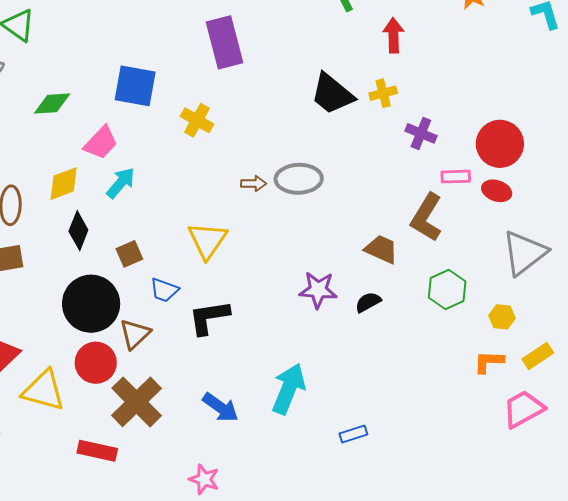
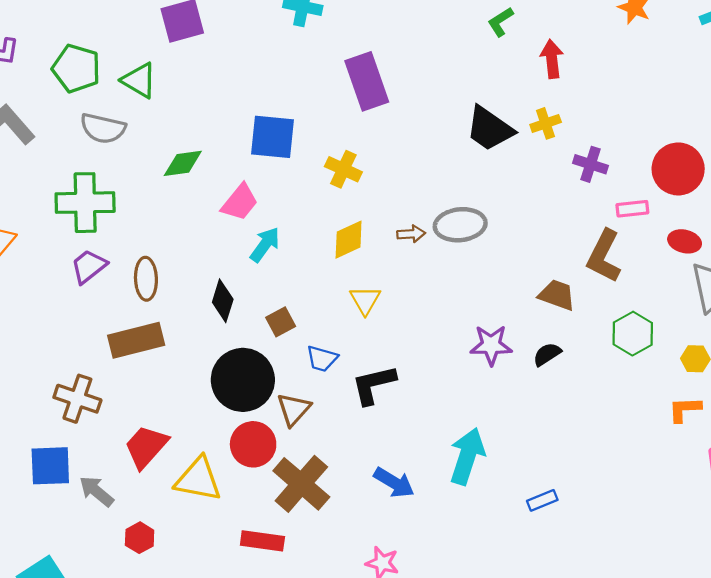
yellow diamond: (64, 184) -> (349, 240), moved
red ellipse: (497, 191) -> (685, 241), moved
yellow triangle: (207, 240) -> (365, 300), size x0.7

